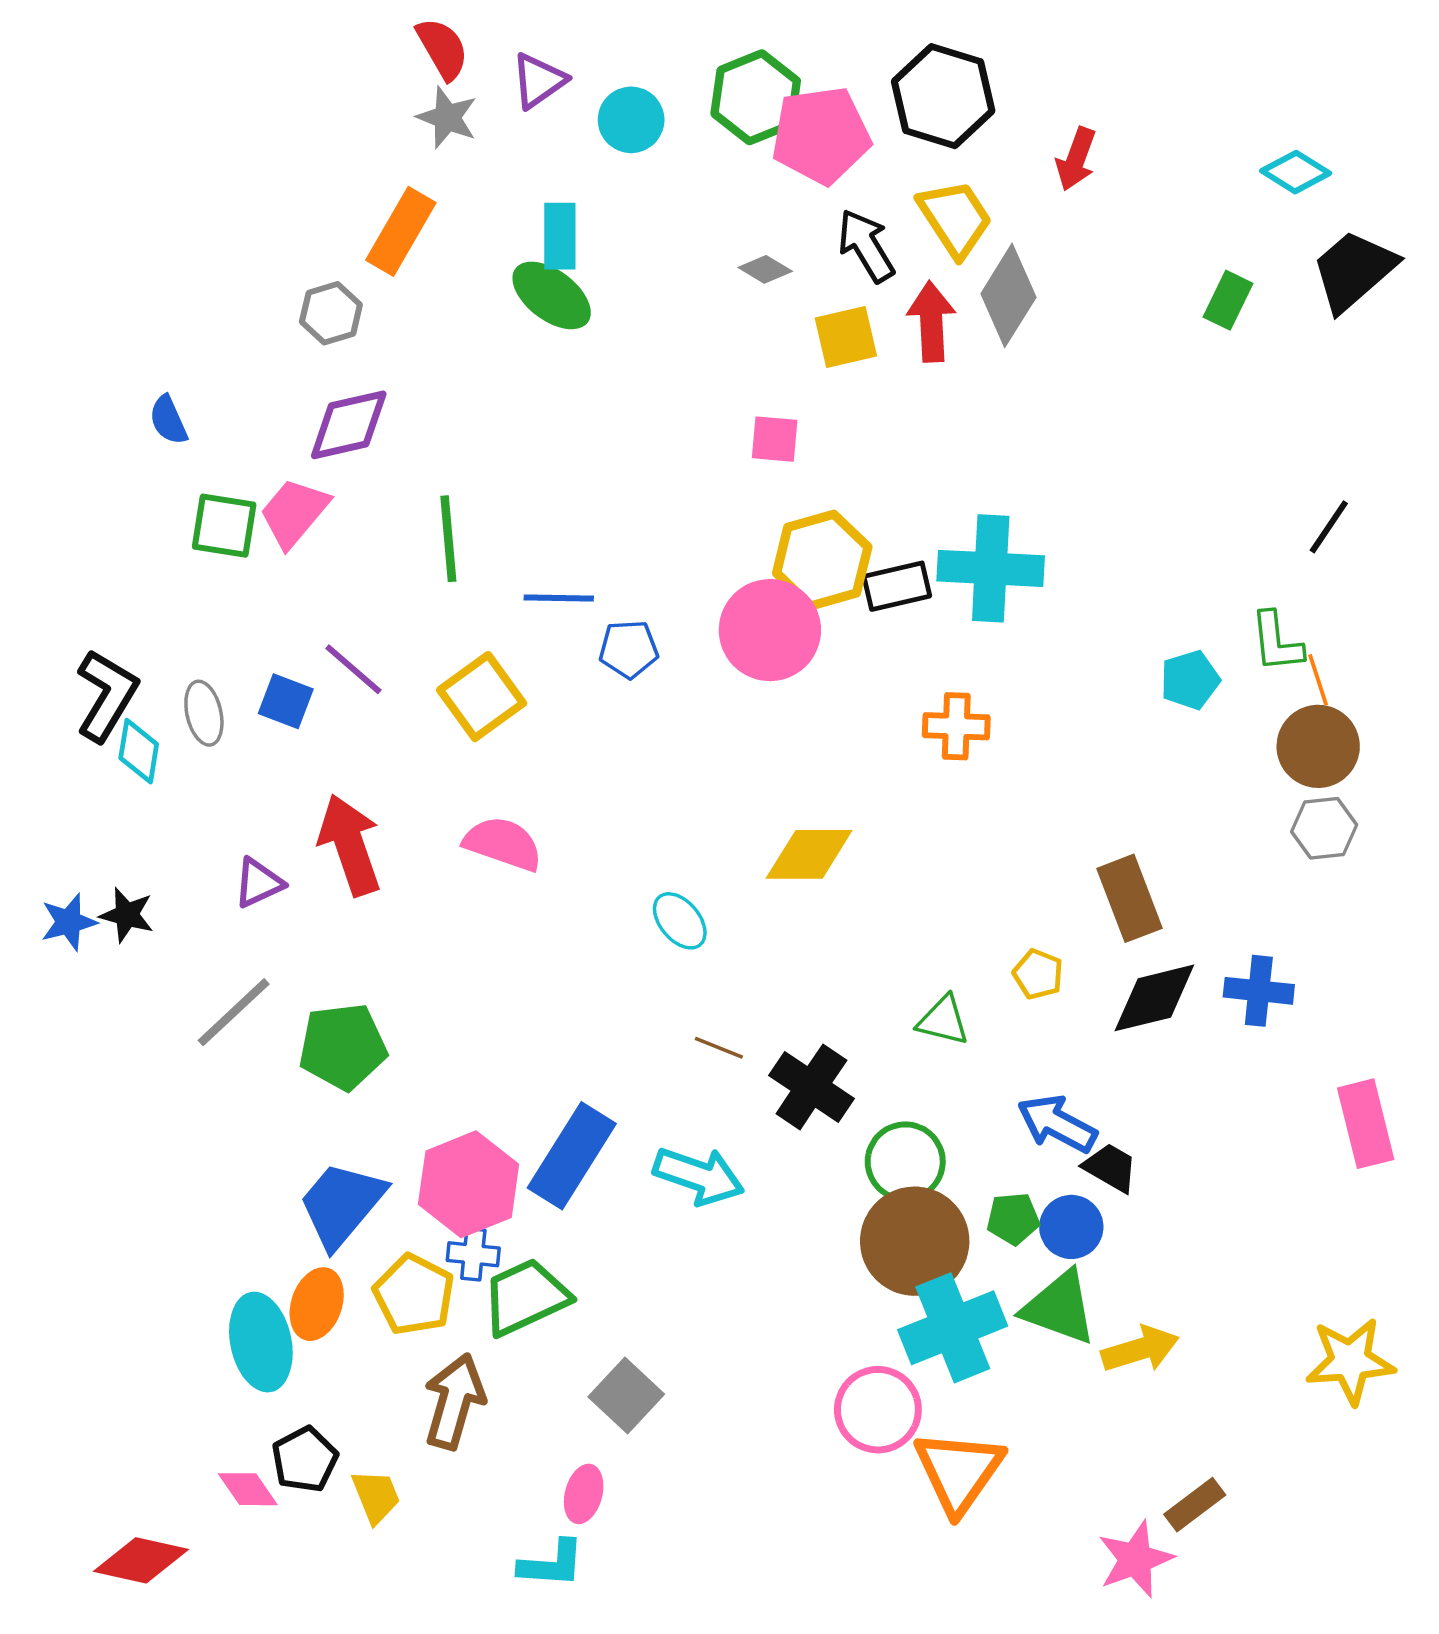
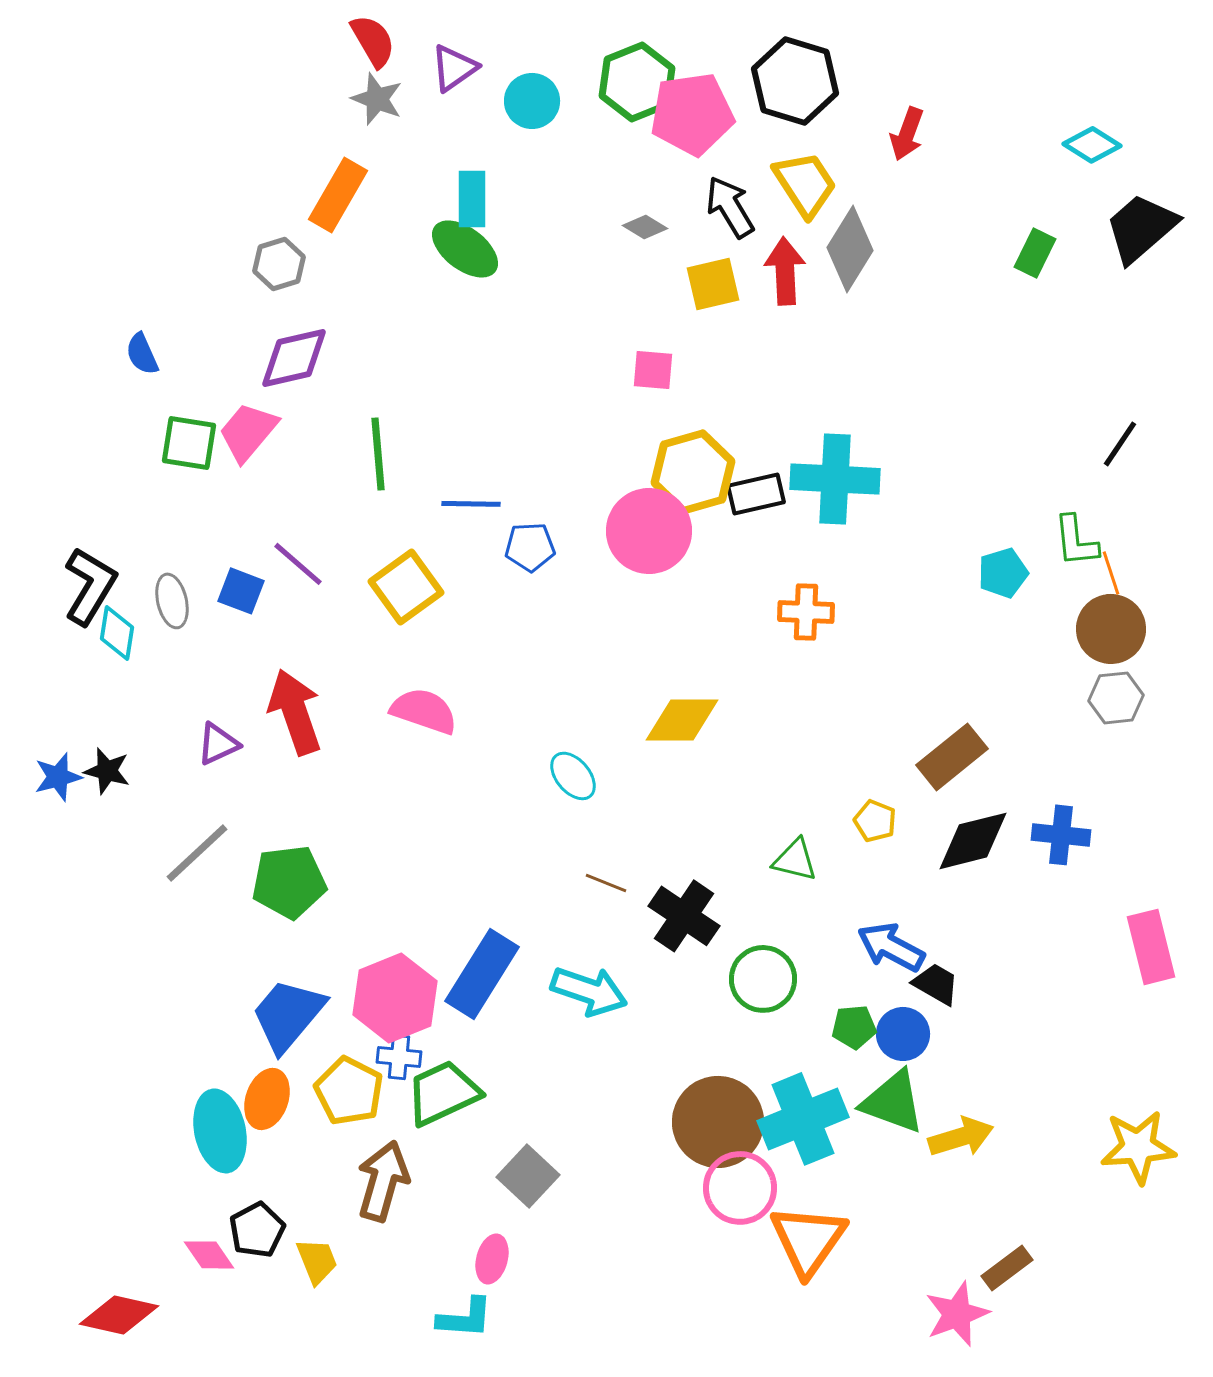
brown rectangle: (1129, 898) -> (952, 757), turned 72
brown circle: (915, 1241) -> (718, 1122), moved

